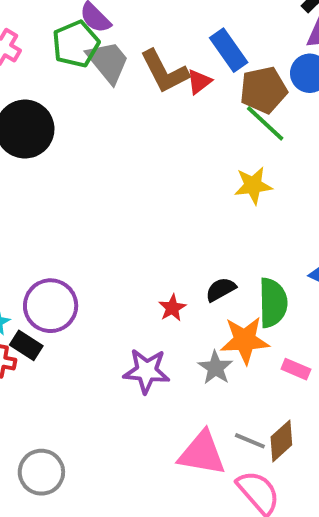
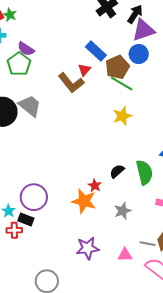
gray trapezoid: (108, 62) -> (30, 106), moved
brown L-shape: (164, 71) -> (71, 83), moved
orange star: (245, 340) -> (84, 201), moved, turned 30
gray star: (215, 368) -> (123, 211), turned 30
purple star: (146, 371) -> (88, 248), moved
pink triangle: (202, 453) -> (125, 255), size x0.6

